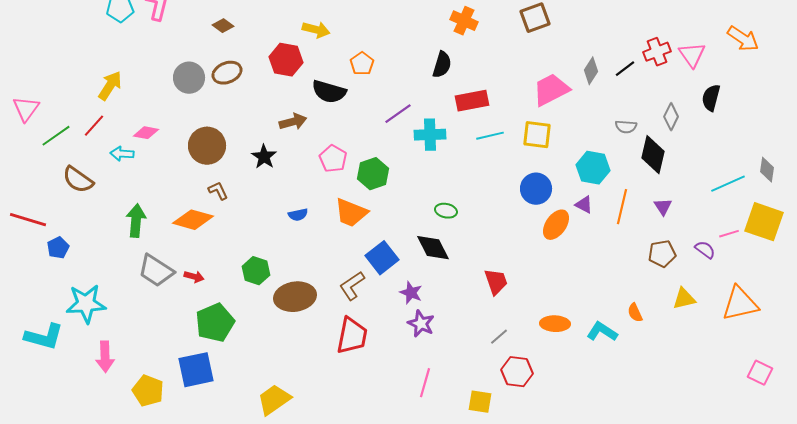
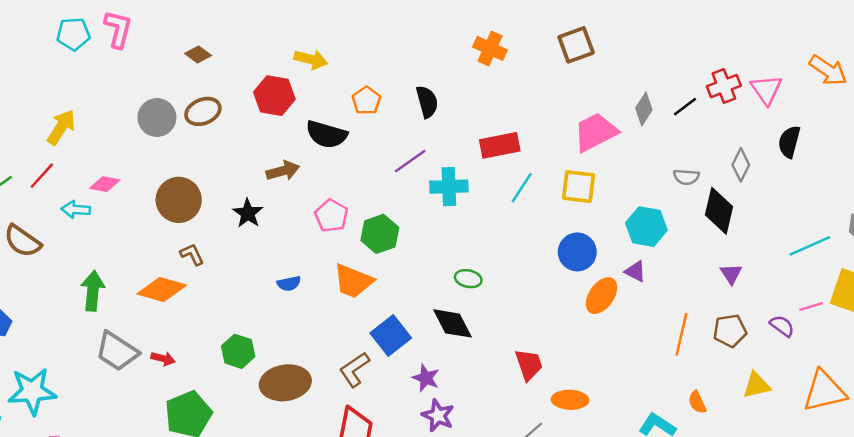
black semicircle: (442, 65) -> (427, 102), moved, turned -32
cyan line: (490, 136) -> (522, 188), turned -44
orange line: (622, 207) -> (681, 334), moved
orange ellipse: (555, 324) -> (570, 400), moved

